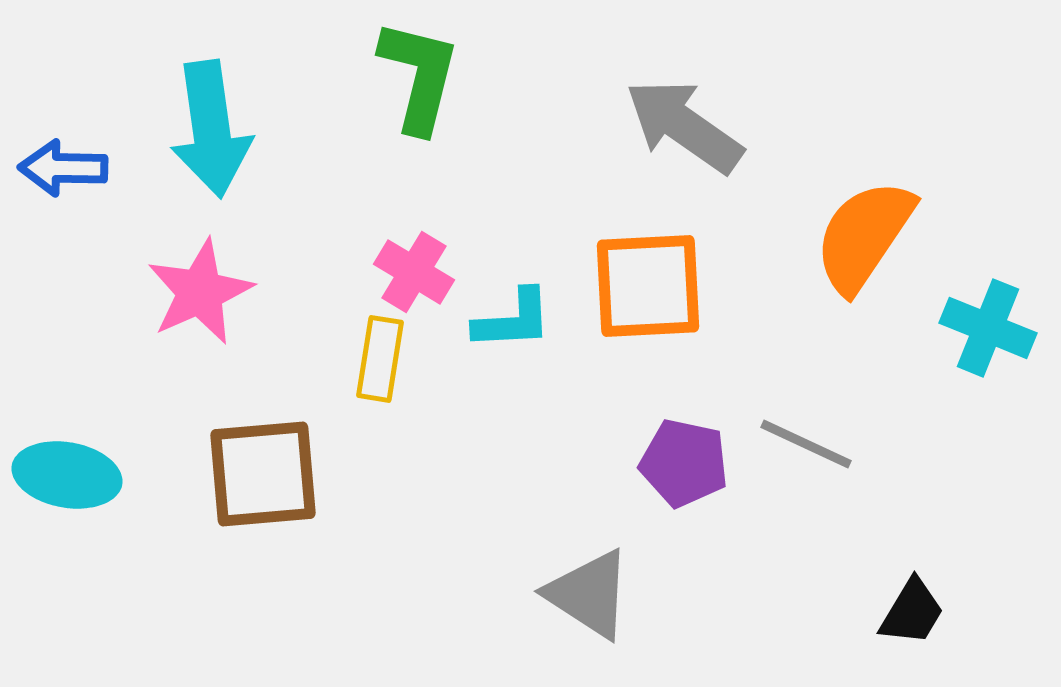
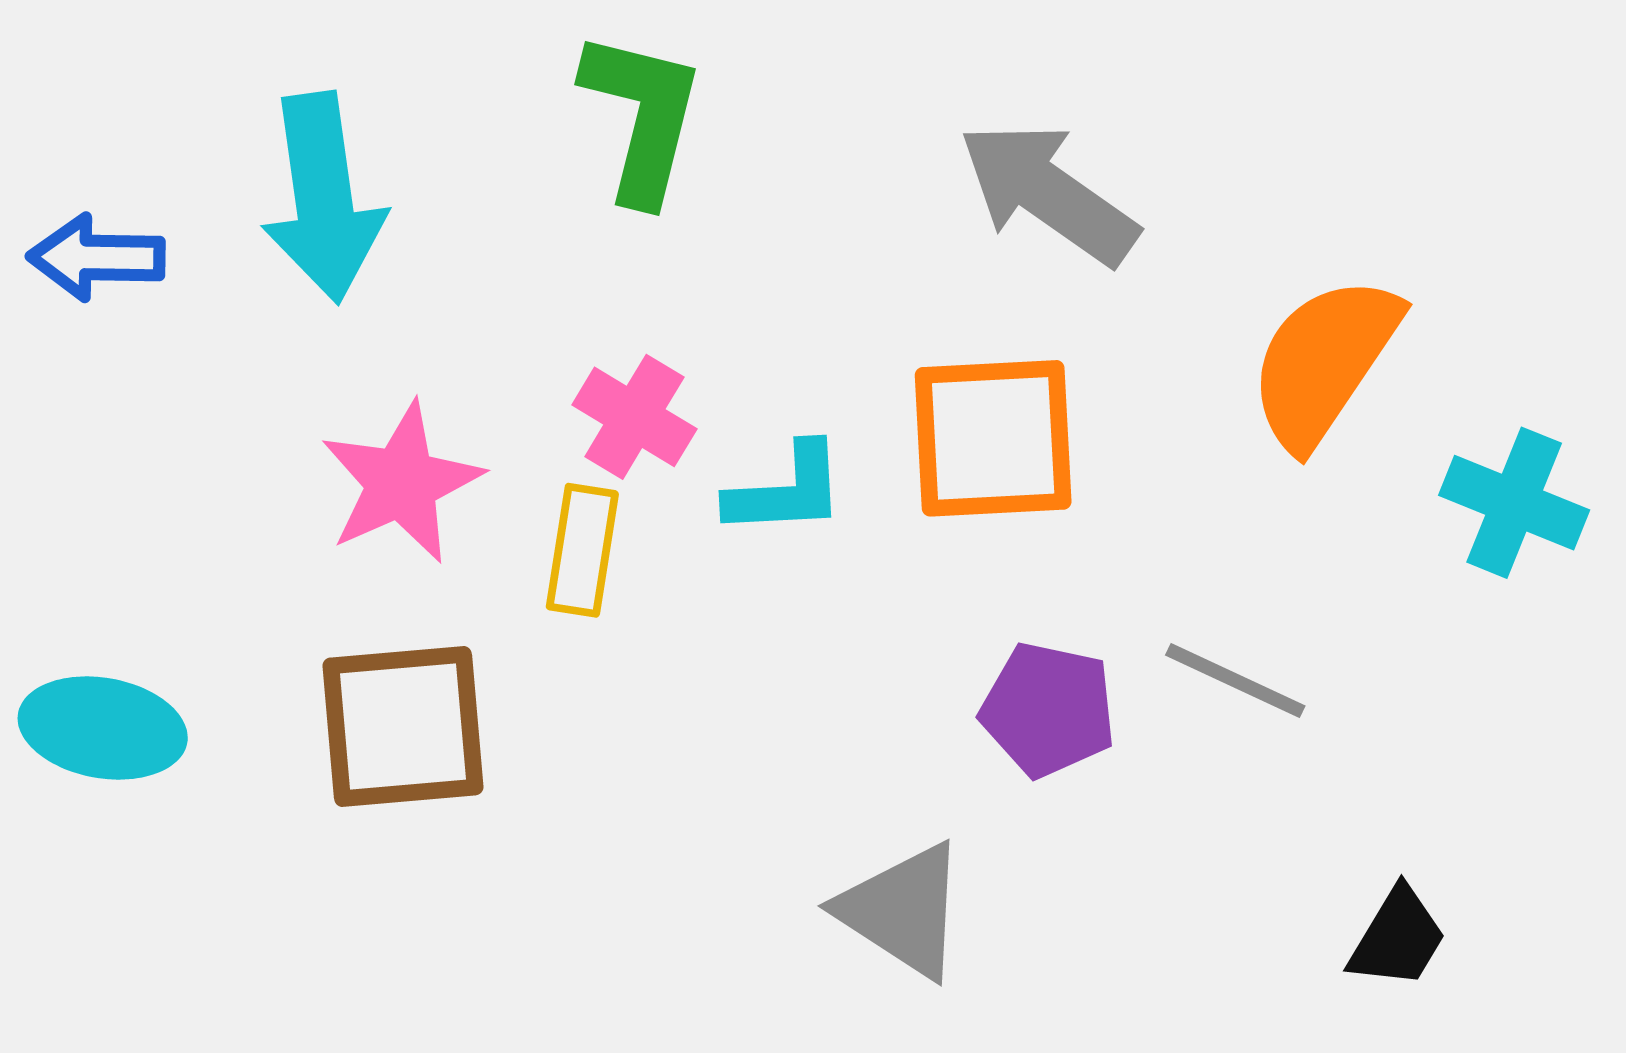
pink star: (200, 292) -> (401, 483), moved

